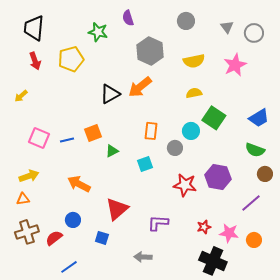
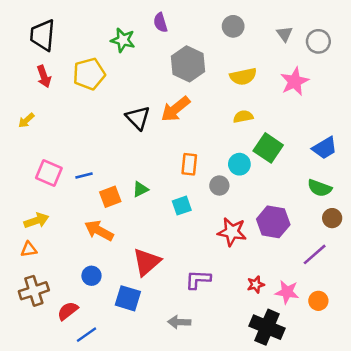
black triangle: (110, 94) -> (138, 118), turned -45
orange square: (93, 133) -> (110, 197), moved
red semicircle: (54, 238) -> (68, 311), moved
blue square: (102, 238) -> (128, 298), size x1.5

